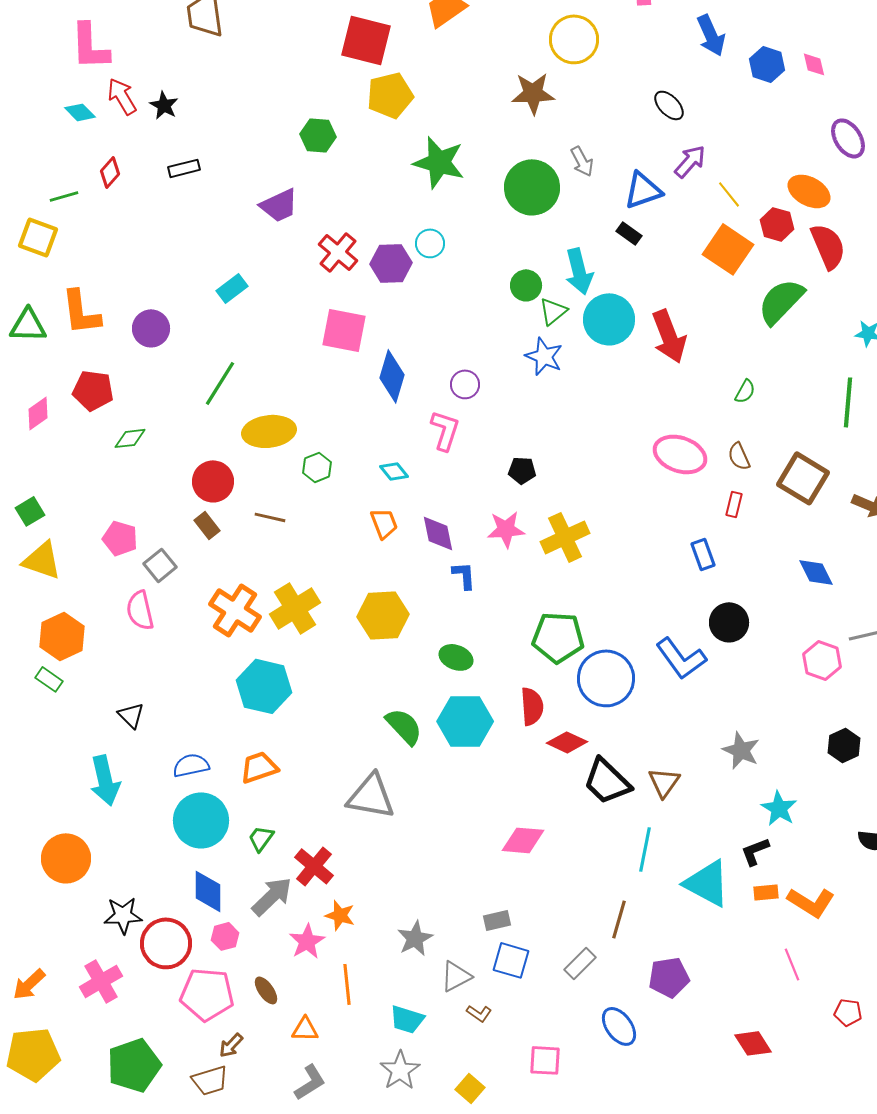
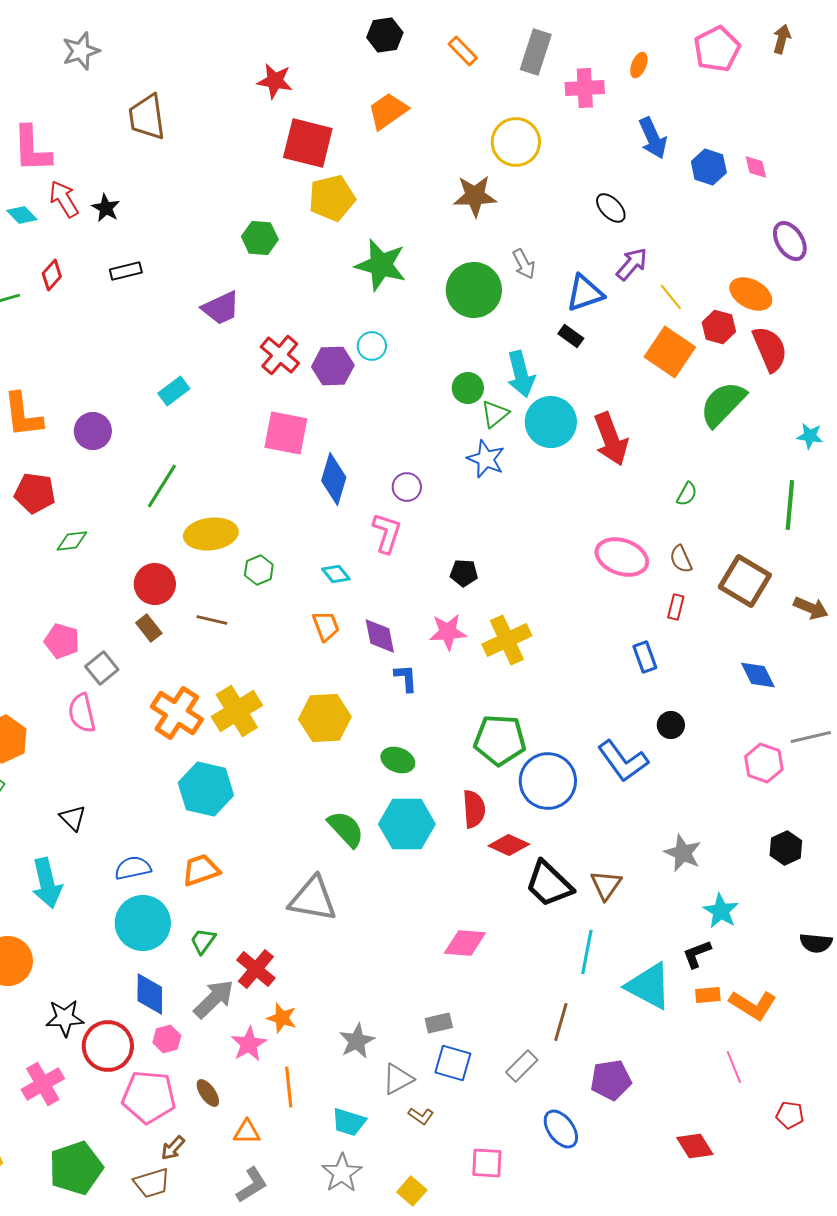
black circle: (729, 622) -> (671, 725), size x0.7

